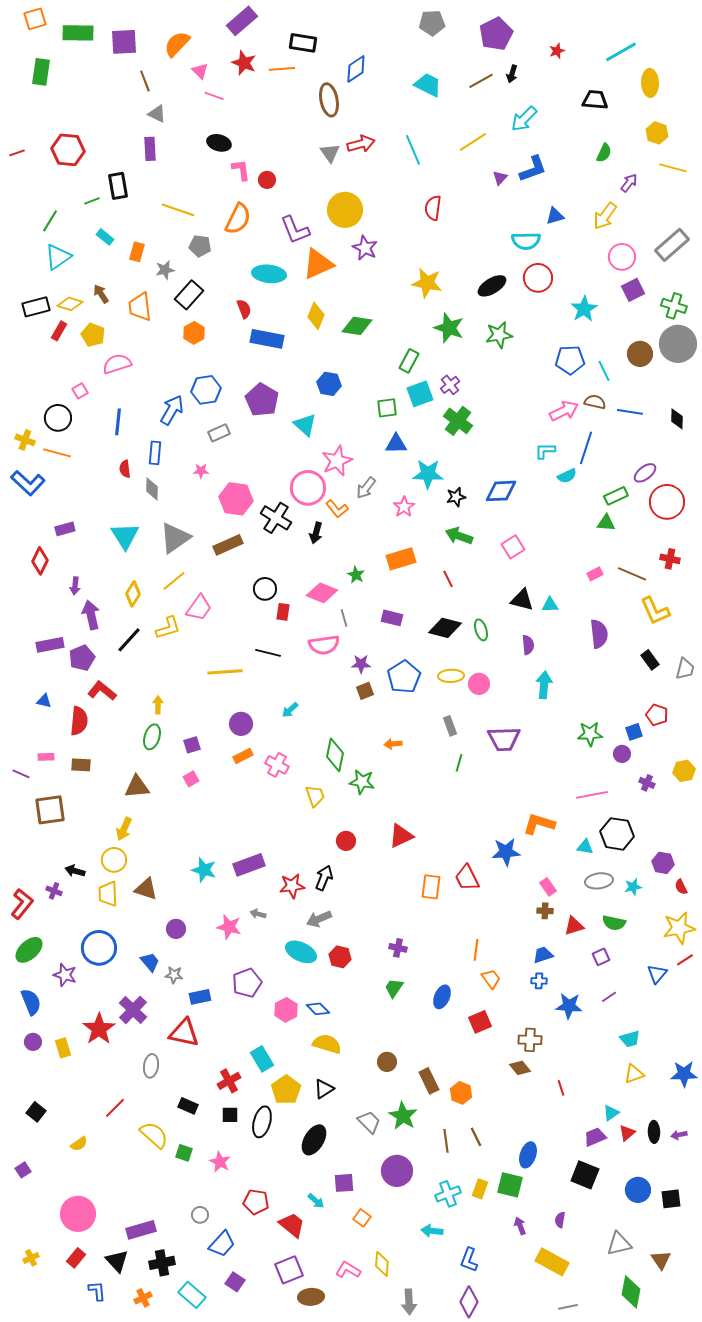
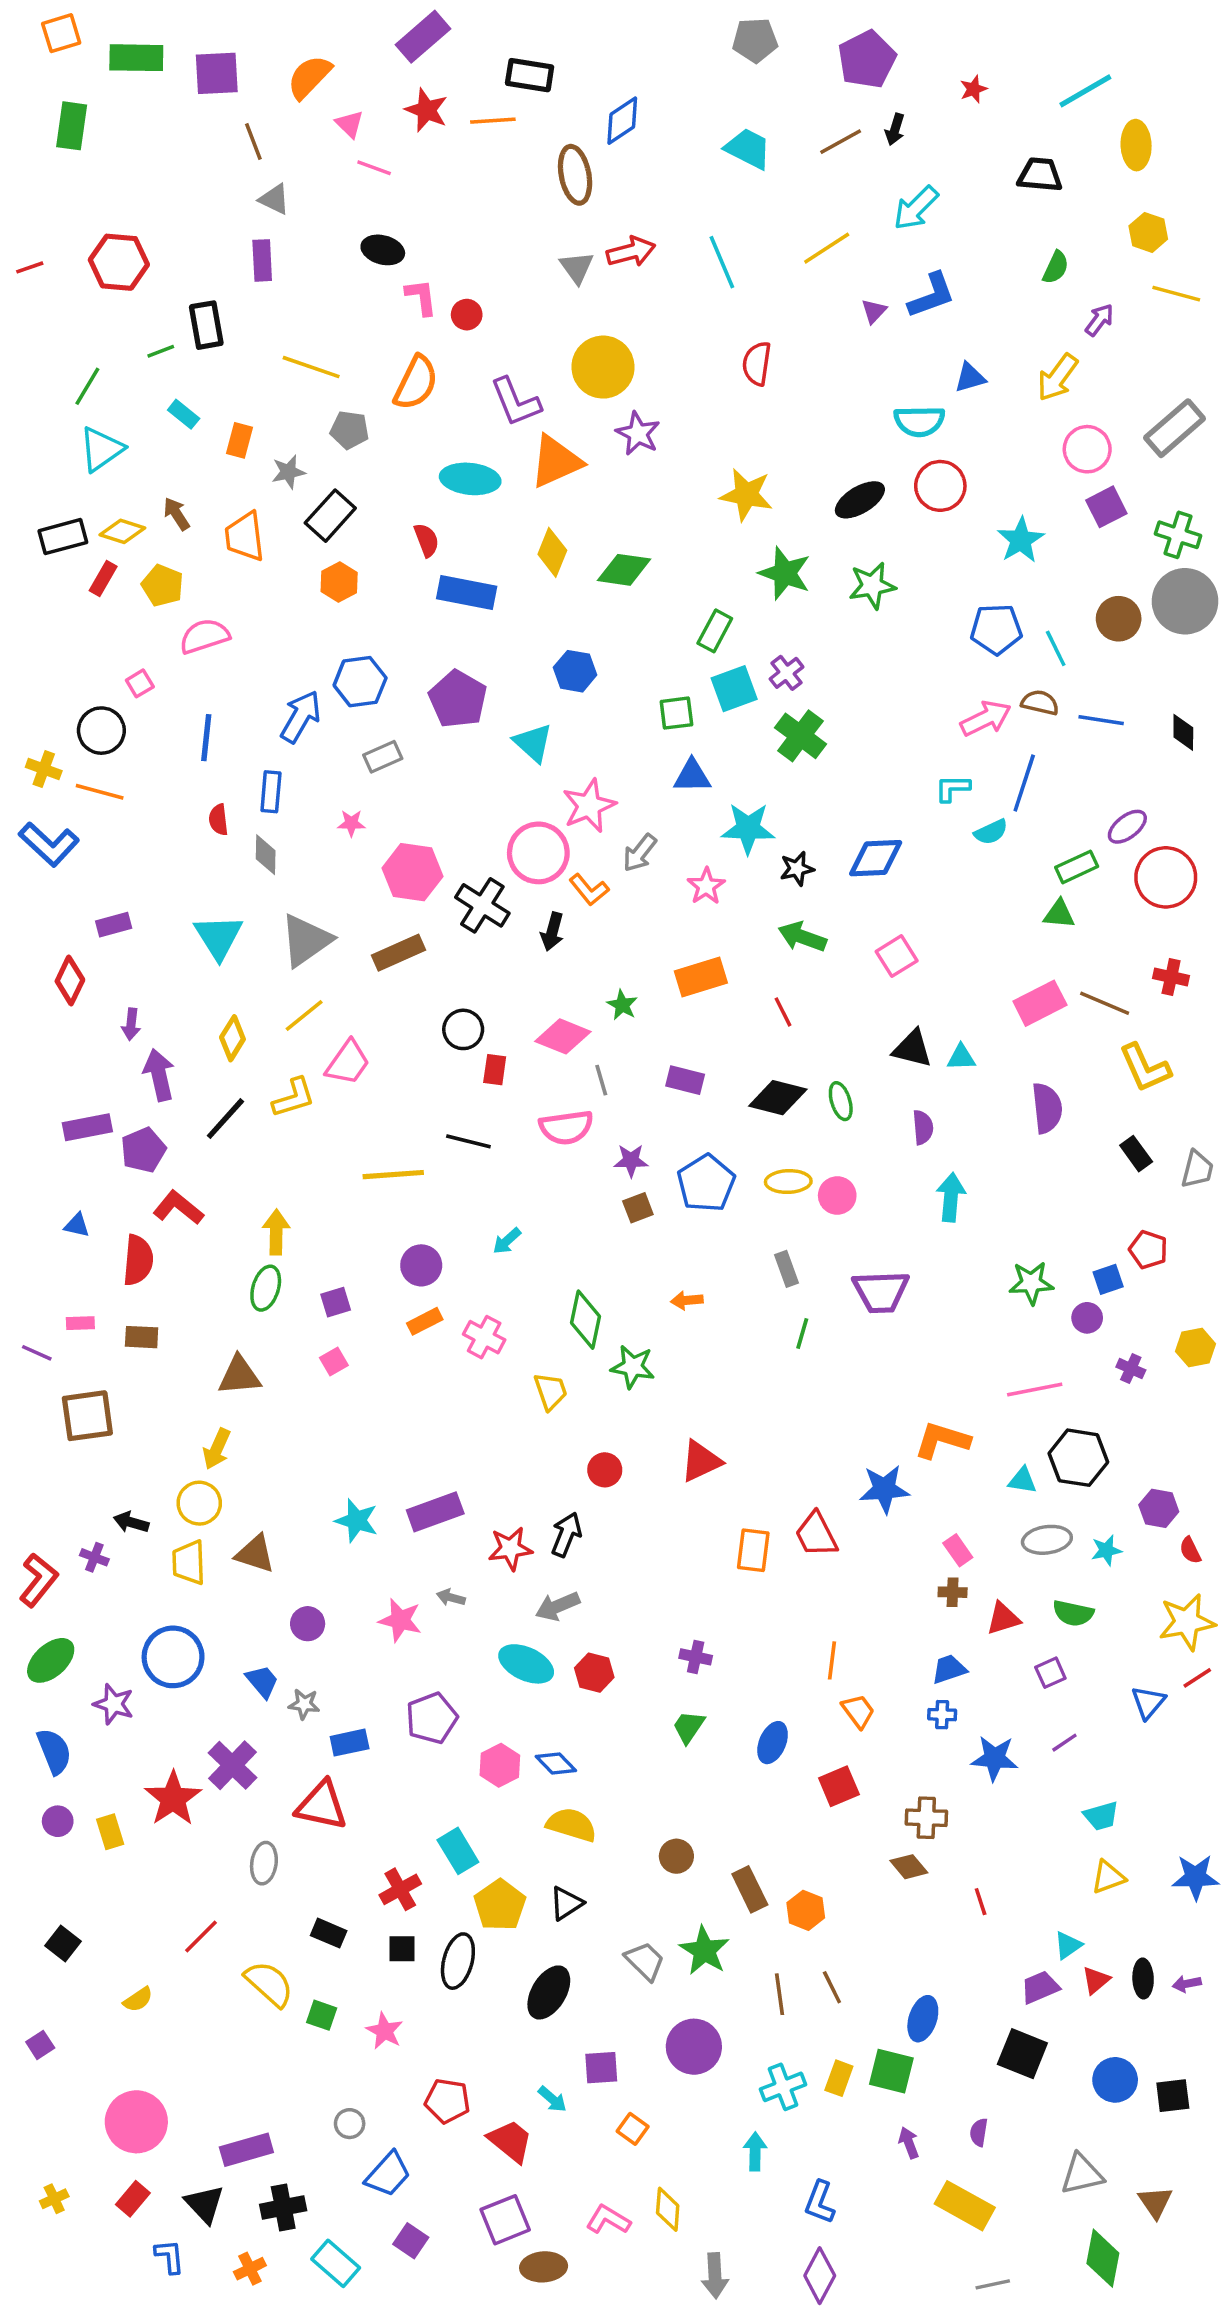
pink rectangle: (595, 574) -> (1040, 1003), size x1.8
yellow arrow: (158, 705) -> (276, 1232), size x1.4
cyan arrow: (432, 1231) -> (755, 2152), turned 85

